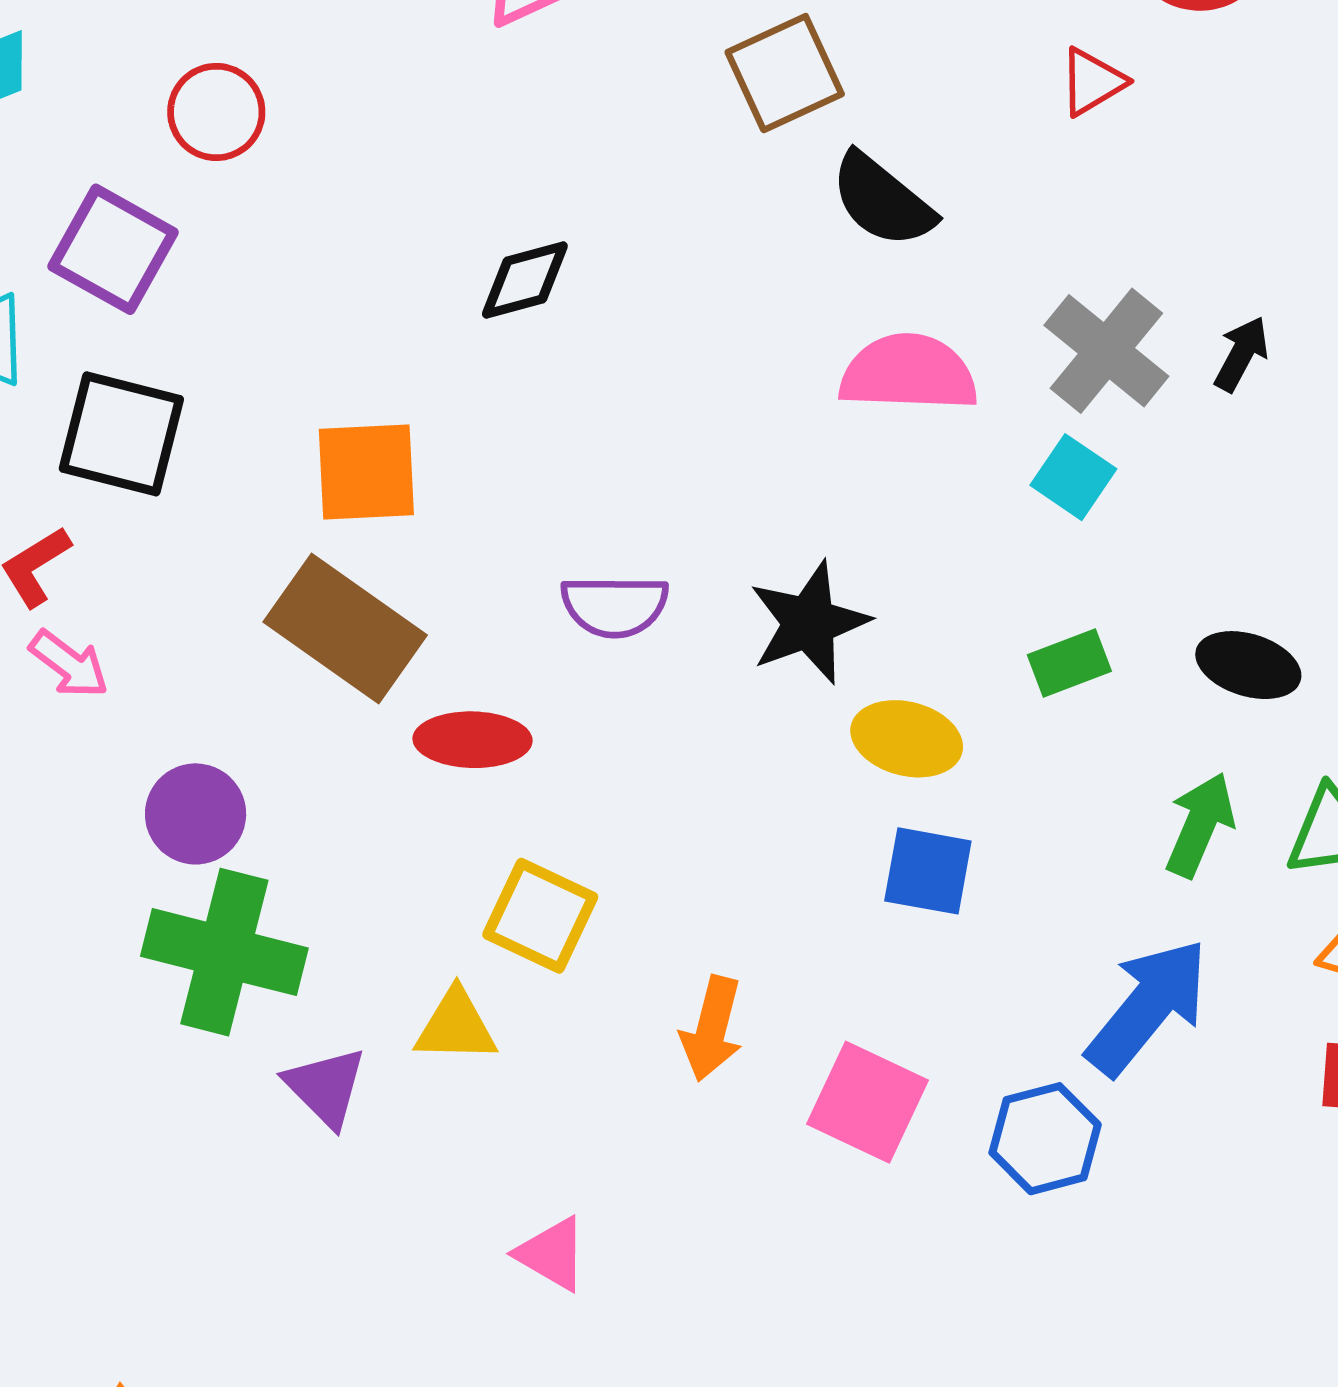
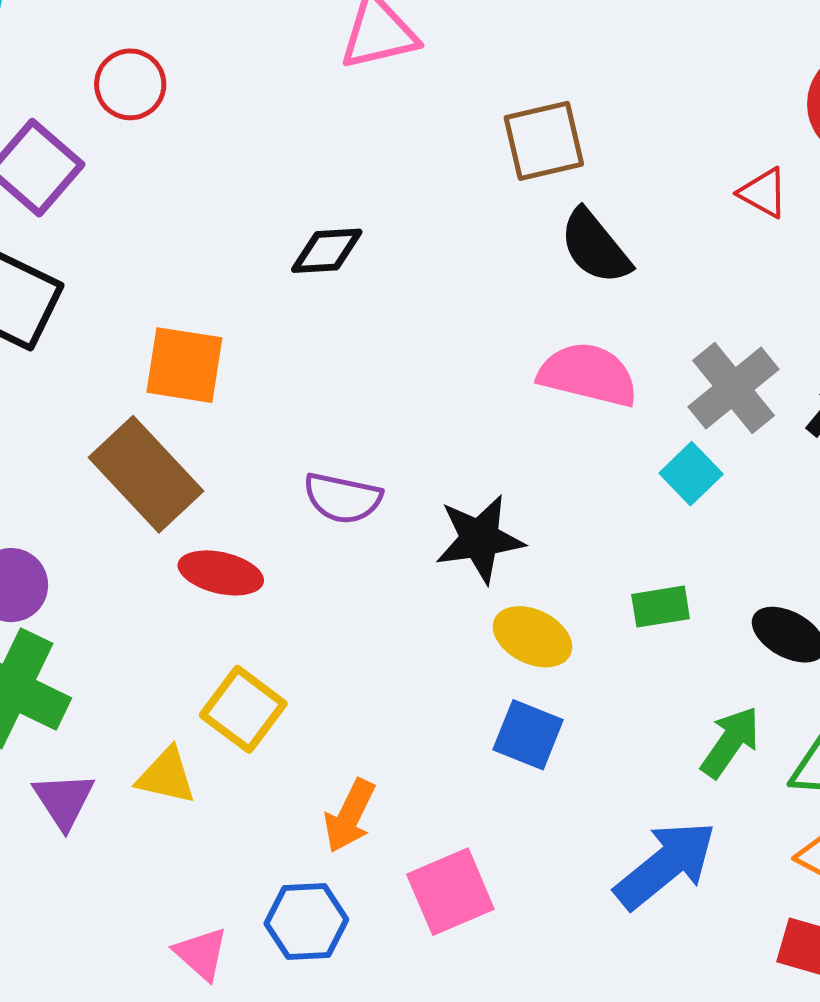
red triangle: (1092, 82) -> (763, 193), turned 48
pink square: (868, 1102) -> (450, 892), turned 30
blue hexagon: (1045, 1139) -> (306, 921), moved

